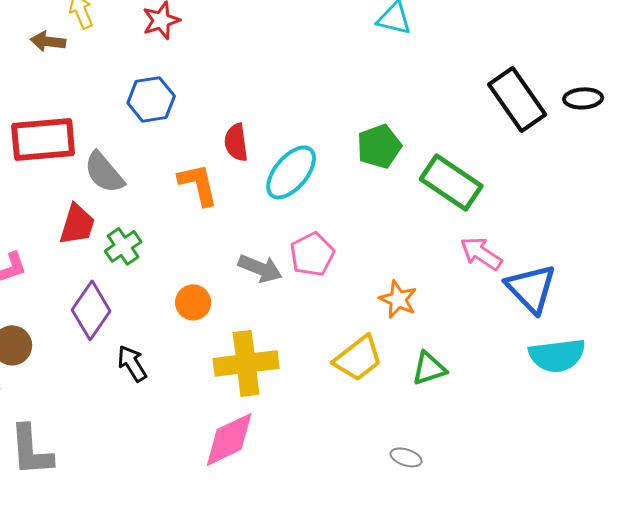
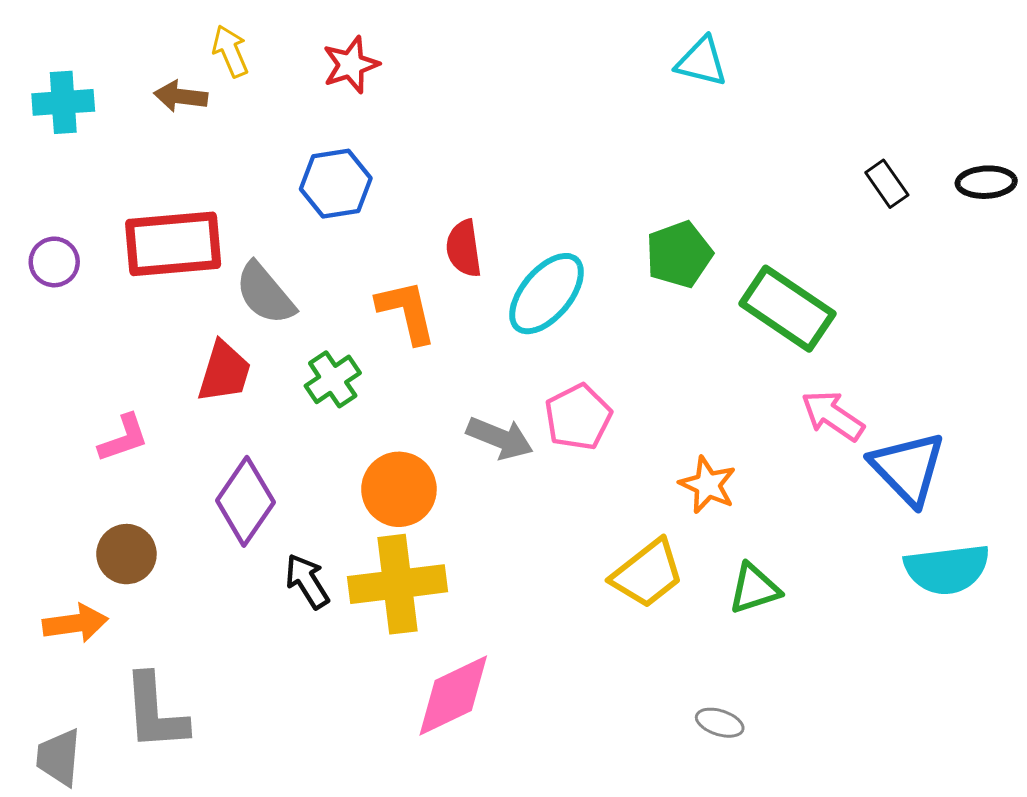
black rectangle: (517, 99) -> (887, 184), size x0.5
green cross: (123, 246) -> (333, 379), moved
orange circle: (193, 302) -> (399, 489), size x1.4
yellow cross: (246, 363) -> (397, 584), moved

